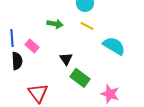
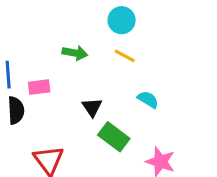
pink rectangle: (32, 46) -> (39, 87), turned -48
cyan semicircle: (114, 46) -> (148, 99), moved, size x0.6

